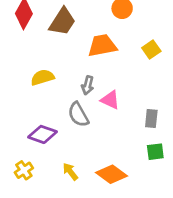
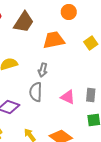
pink triangle: (110, 100) -> (68, 97), moved
gray semicircle: (78, 115) -> (36, 92), turned 30

